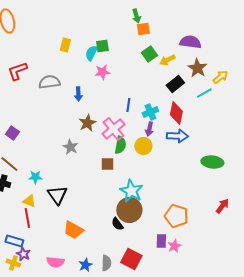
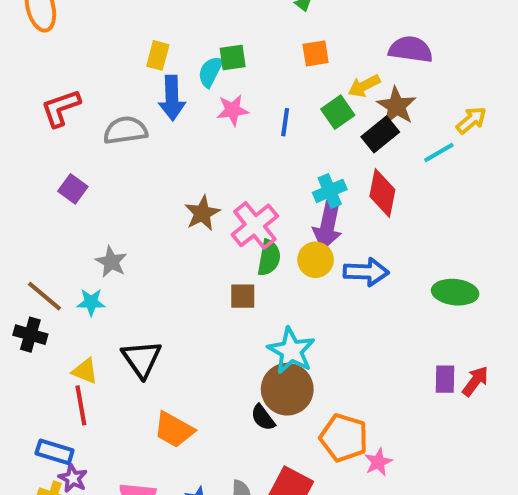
orange square: (143, 29) -> (316, 53), moved
green square: (149, 54) -> (338, 112), moved
brown star: (197, 68) -> (396, 106), moved
blue arrow: (78, 94) -> (172, 98), moved, size x1.5
blue line: (128, 105) -> (285, 122), moved
purple arrow: (149, 129) -> (328, 225), size x1.6
purple square: (12, 133) -> (73, 189), moved
blue arrow: (177, 136) -> (366, 272), moved
gray star: (70, 147) -> (111, 262), moved
cyan star: (35, 177) -> (91, 302), moved
orange pentagon: (176, 216) -> (344, 438), moved
purple rectangle: (161, 241) -> (445, 379), moved

